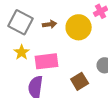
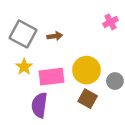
yellow circle: (79, 27) -> (86, 70), moved
brown square: (80, 81) -> (88, 99), turned -30

